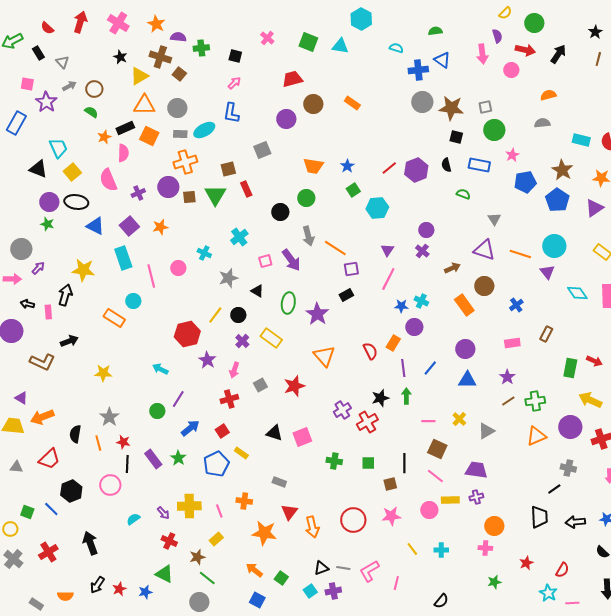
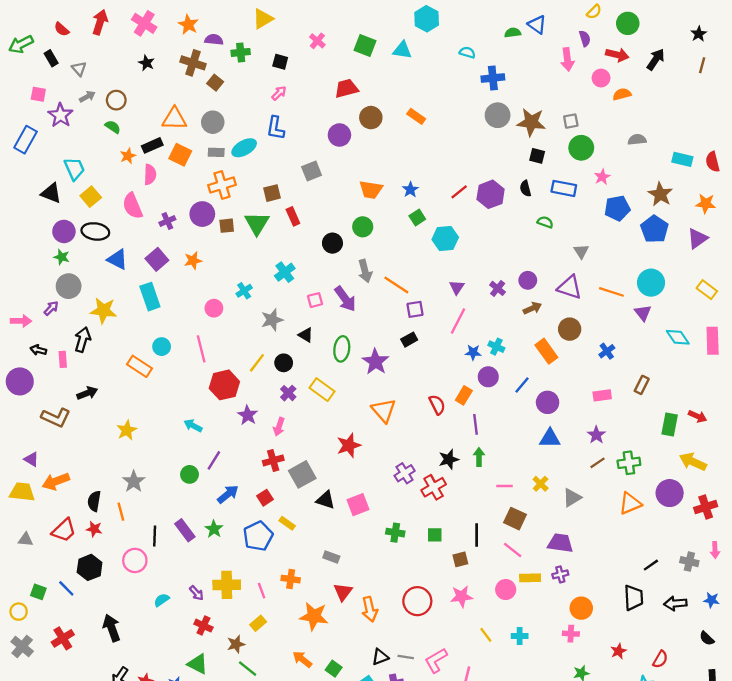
blue triangle: (442, 60) -> (537, 25), moved
yellow triangle: (139, 76) -> (263, 19), moved
orange semicircle: (548, 95) -> (622, 94), moved
purple circle: (426, 230) -> (528, 280), moved
gray circle: (21, 249) -> (69, 286), moved
cyan cross: (204, 253) -> (244, 291), turned 32
pink line: (151, 276) -> (201, 349), moved
blue line: (430, 368) -> (522, 385), moved
yellow star: (103, 373) -> (127, 430), turned -30
gray square: (260, 385) -> (302, 474), moved, size x1.6
red star: (123, 442) -> (94, 529), moved
gray cross: (568, 468) -> (689, 562), moved

